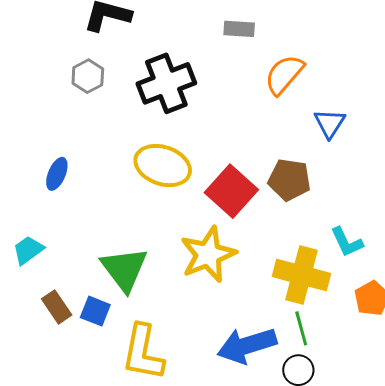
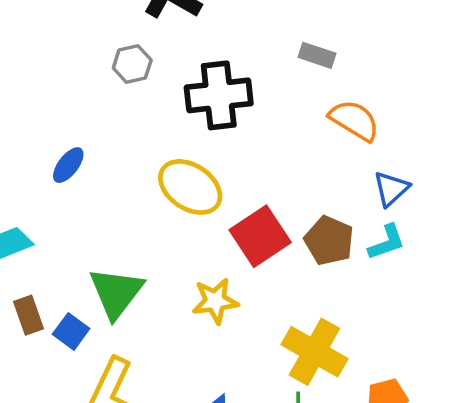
orange semicircle: (284, 75) -> (354, 120), turned 66
cyan L-shape: (347, 242) -> (387, 242), moved, turned -99
yellow star: (208, 255) -> (215, 301), size x0.7

